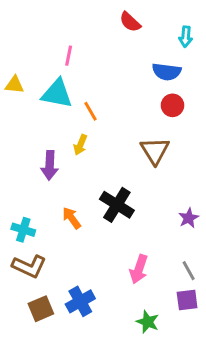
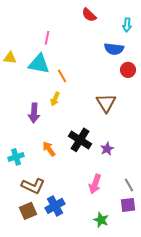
red circle: (172, 105) -> (128, 70), moved
purple star: (189, 218) -> (107, 149), moved
cyan cross: (23, 230) -> (16, 157), turned -35
brown L-shape: (29, 266) -> (33, 186), moved

